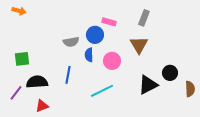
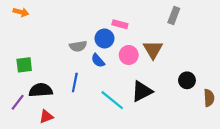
gray rectangle: (144, 18) -> (174, 15), moved
blue semicircle: (89, 55) -> (98, 60), turned -40
pink circle: (112, 61) -> (129, 55), moved
black triangle: (148, 85) -> (142, 91), moved
cyan line: (102, 91) -> (112, 100), turned 65

